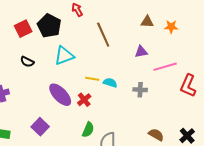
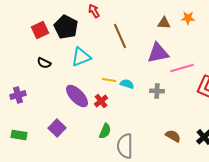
orange star: (171, 27) -> (188, 18), moved
purple triangle: (141, 52) -> (158, 53), size x1.6

